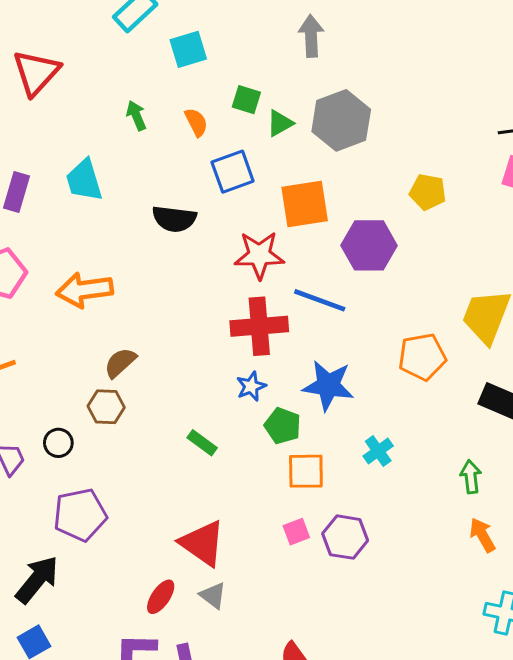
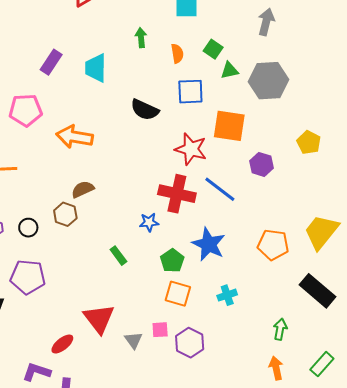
purple hexagon: (369, 245) -> (261, 164), size x0.7
blue star: (251, 386) -> (149, 222), moved
gray triangle: (213, 595) -> (133, 340), moved

